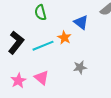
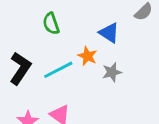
gray star: (80, 67) -> (112, 72), moved

